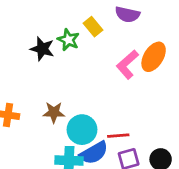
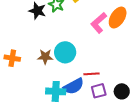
cyan circle: (82, 130) -> (65, 52), moved

